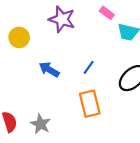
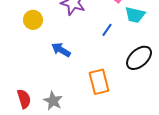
blue line: (89, 67) -> (107, 30), moved

